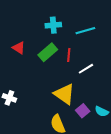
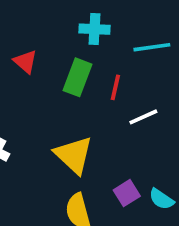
green rectangle: (48, 52) -> (77, 77), turned -36
yellow triangle: (64, 94) -> (74, 155), moved

